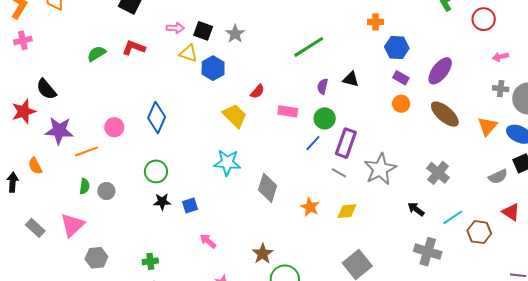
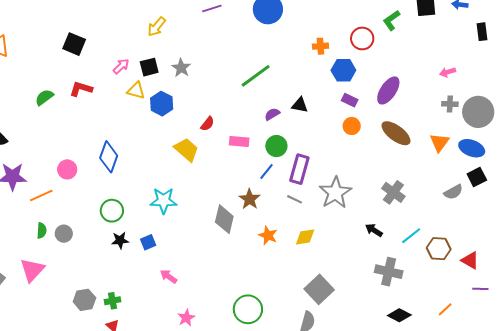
red circle: (484, 19) -> (362, 38), moved
pink arrow: (175, 28) -> (121, 66), turned -42
black square: (203, 31) -> (149, 67), turned -30
purple semicircle: (323, 86) -> (272, 114), turned 49
cyan star: (227, 163) -> (164, 201), moved
red triangle: (511, 212) -> (470, 260), moved
brown star: (263, 254) -> (250, 199), moved
gray hexagon: (96, 258) -> (84, 300), moved

